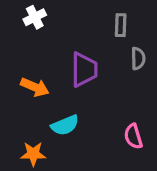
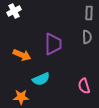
white cross: (35, 17) -> (14, 11), moved
gray rectangle: (121, 25) -> (89, 13), moved

